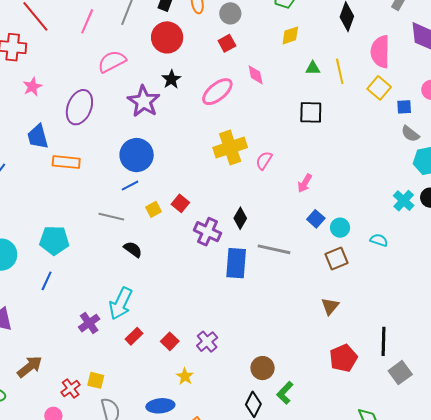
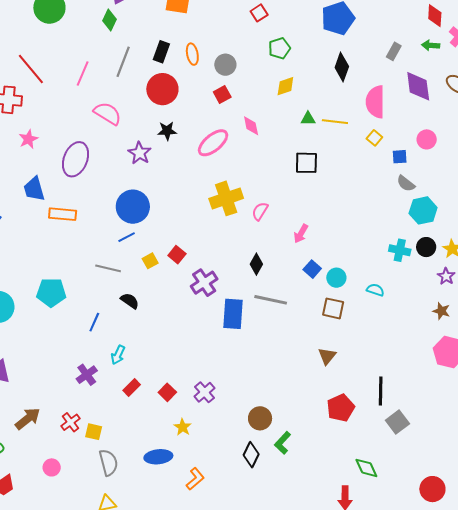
pink semicircle: (112, 61) -> (108, 113), turned 60
yellow line: (340, 71) -> (335, 122), turned -70
black star: (171, 79) -> (167, 131), turned 30
yellow square: (379, 88) -> (374, 138), size x0.7
purple star: (144, 101) -> (140, 153), size x0.7
cyan cross: (404, 201) -> (400, 250), turned -30
black diamond: (240, 218) -> (256, 264), moved
purple cross: (207, 232) -> (204, 283), turned 32
brown square: (336, 258) -> (333, 308), turned 35
blue line: (47, 281) -> (94, 322), moved
cyan arrow: (121, 303) -> (118, 355), size x0.6
red cross: (71, 389) -> (71, 422), moved

